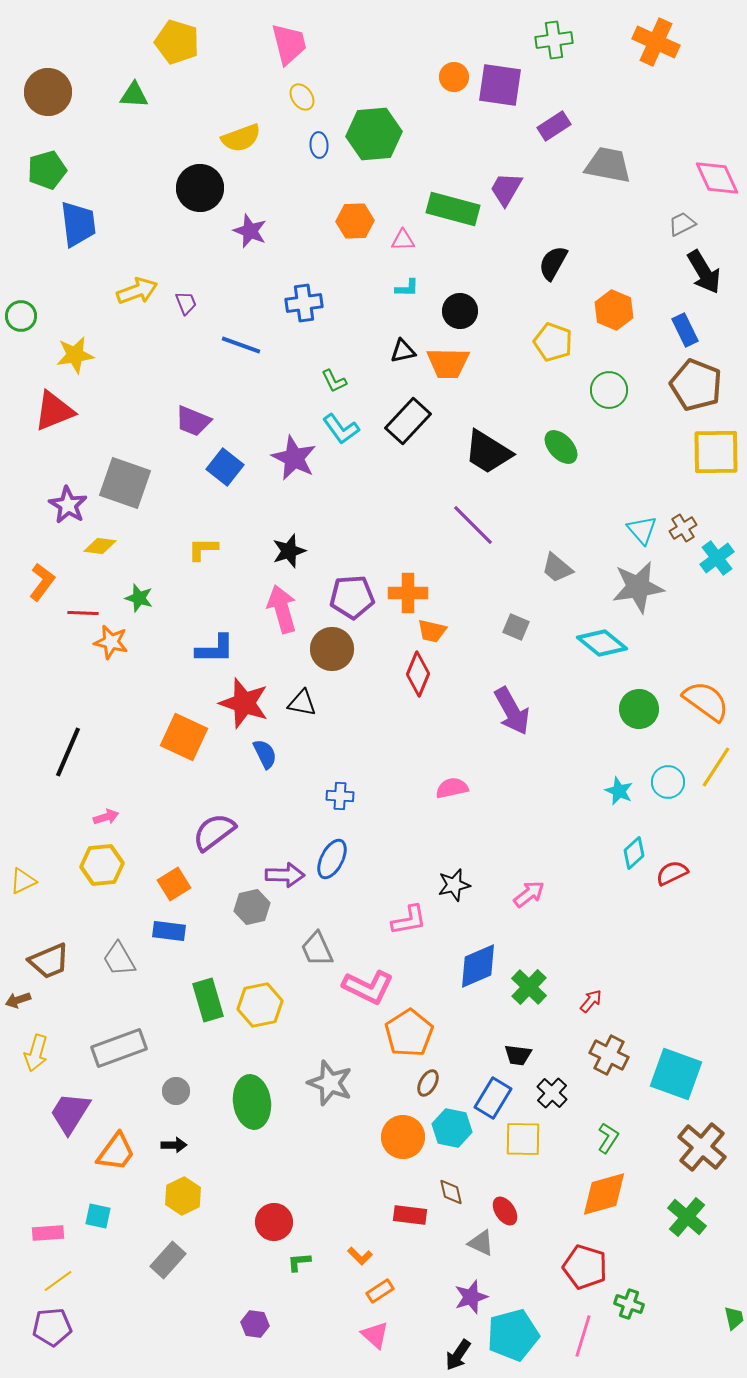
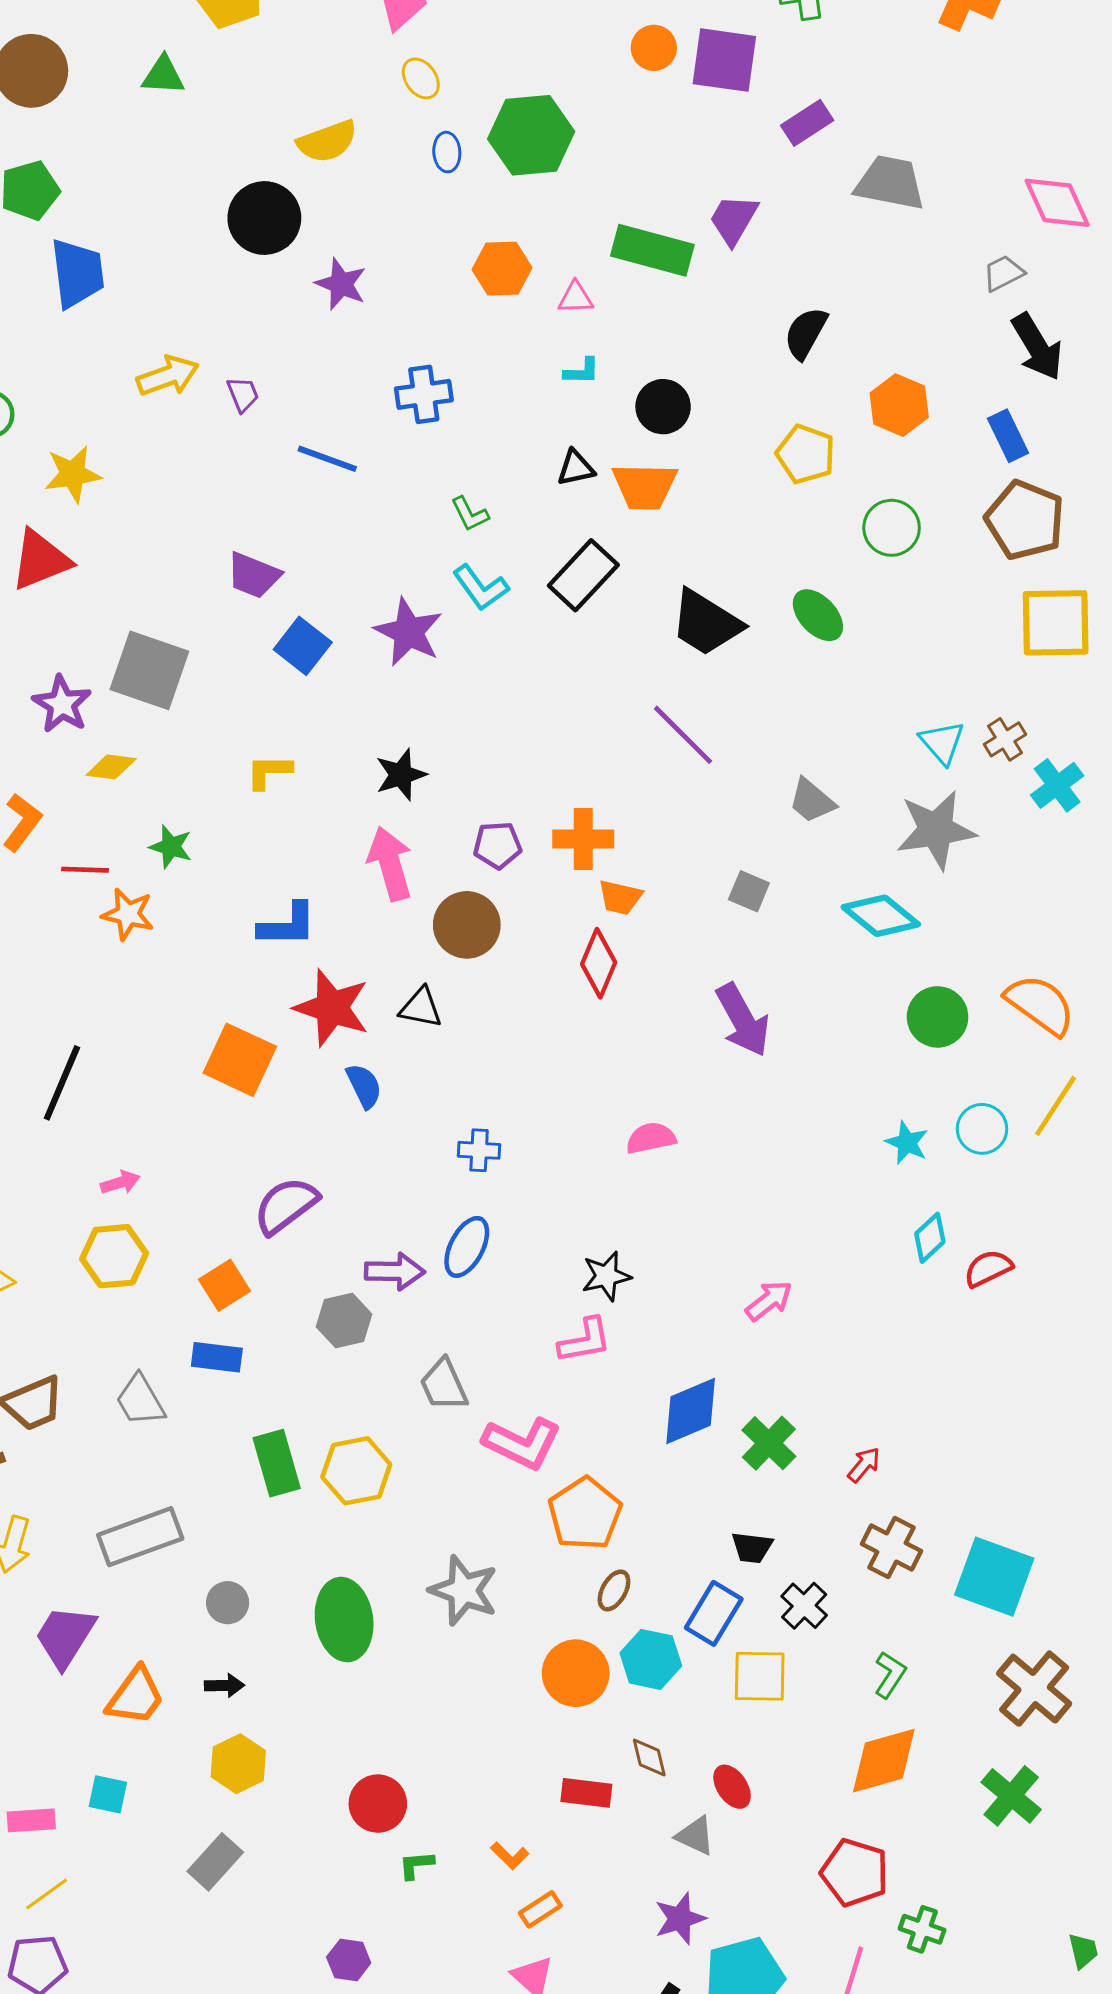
purple pentagon: (352, 597) -> (497, 845), size x0.7
black star: (454, 885) -> (606, 1276), moved

